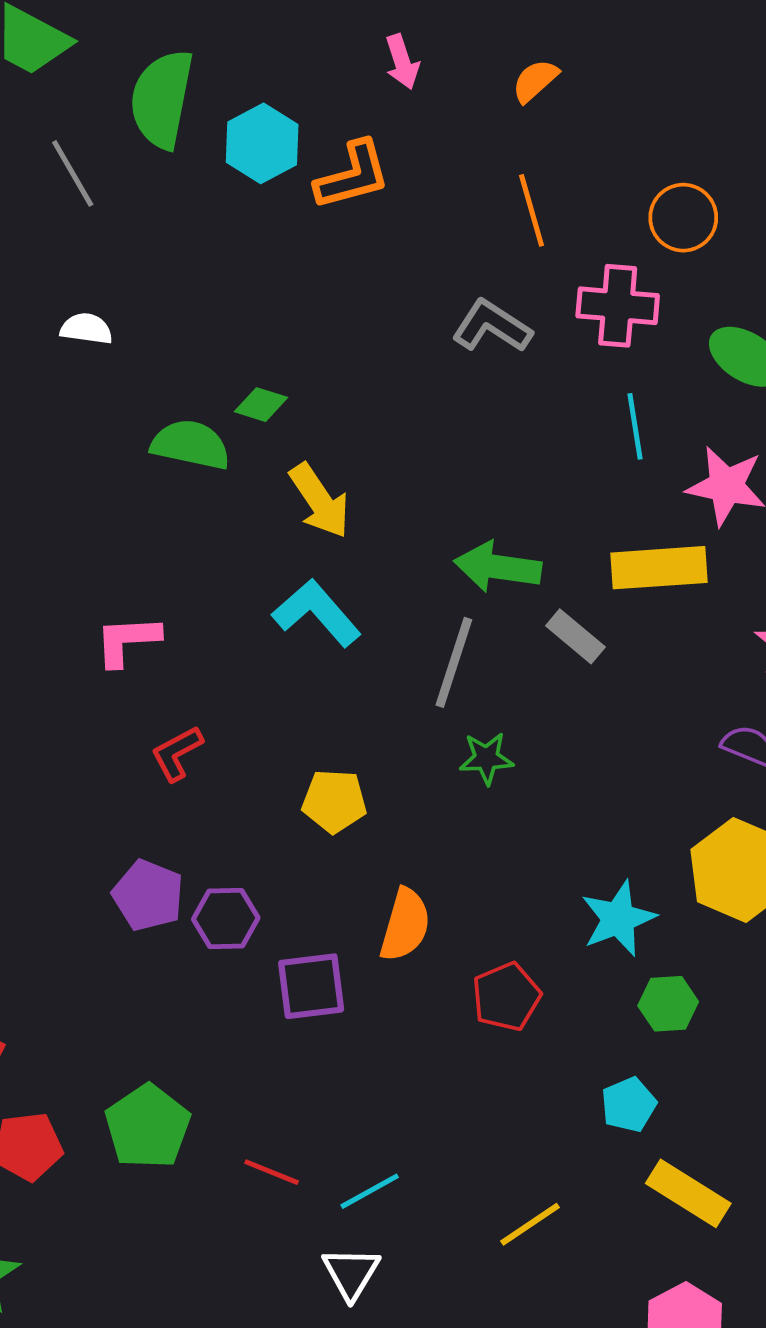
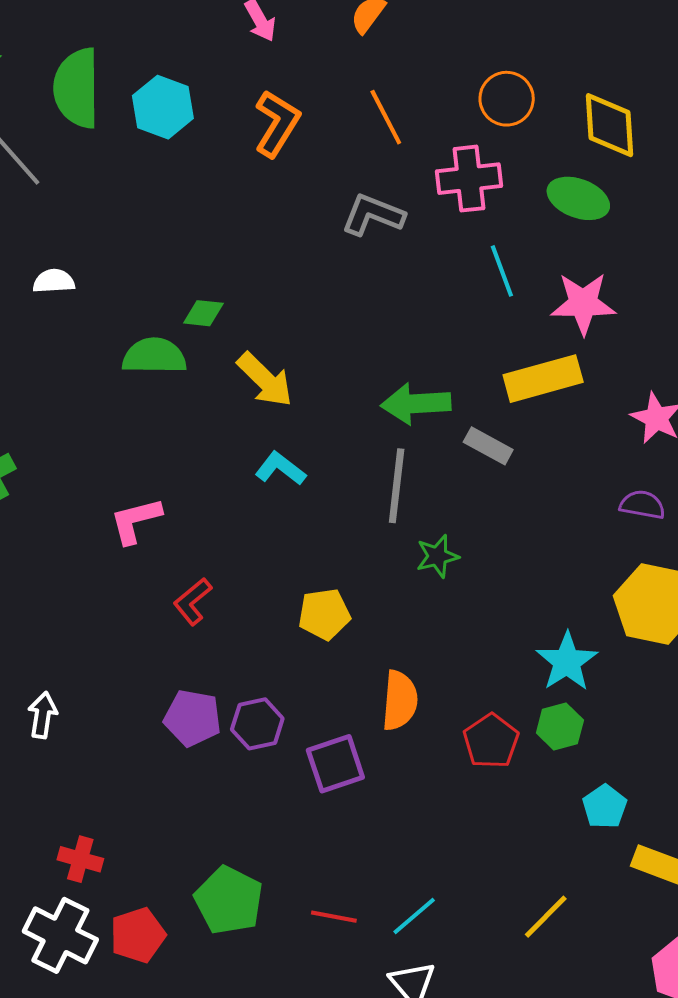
orange L-shape: (353, 175) -> (277, 123), moved, turned -32
cyan L-shape: (317, 613) -> (280, 469), size x0.7
green hexagon: (668, 1004) -> (560, 726), moved

